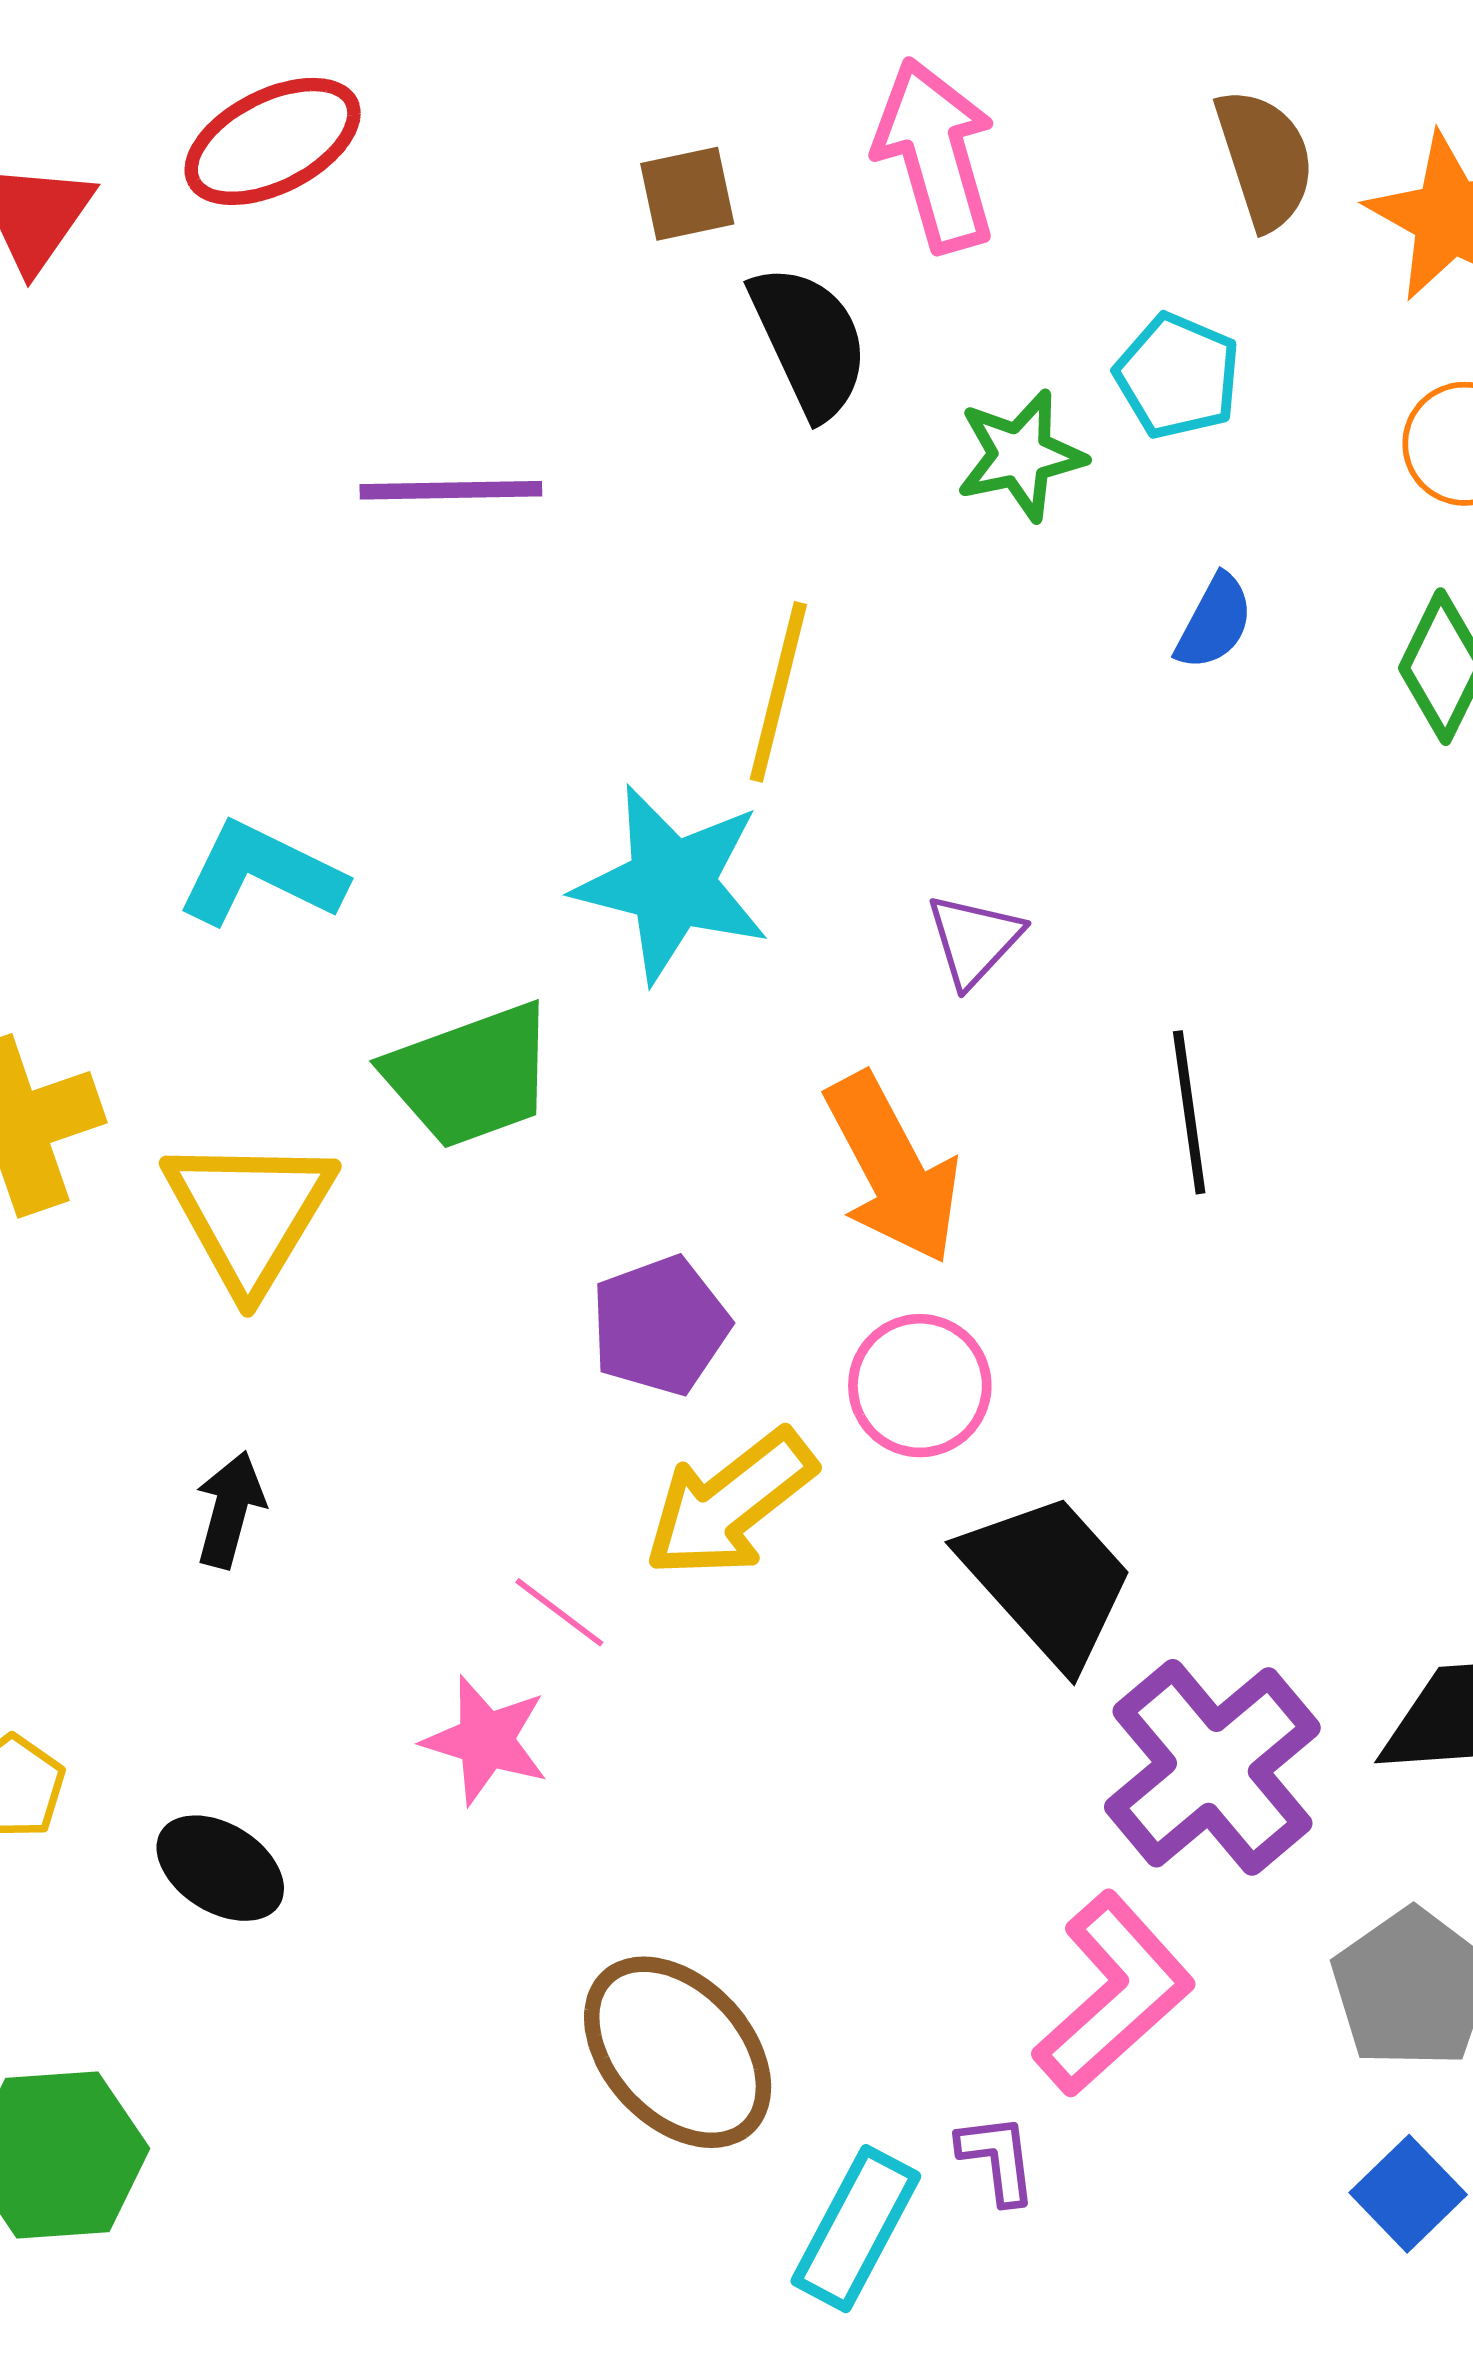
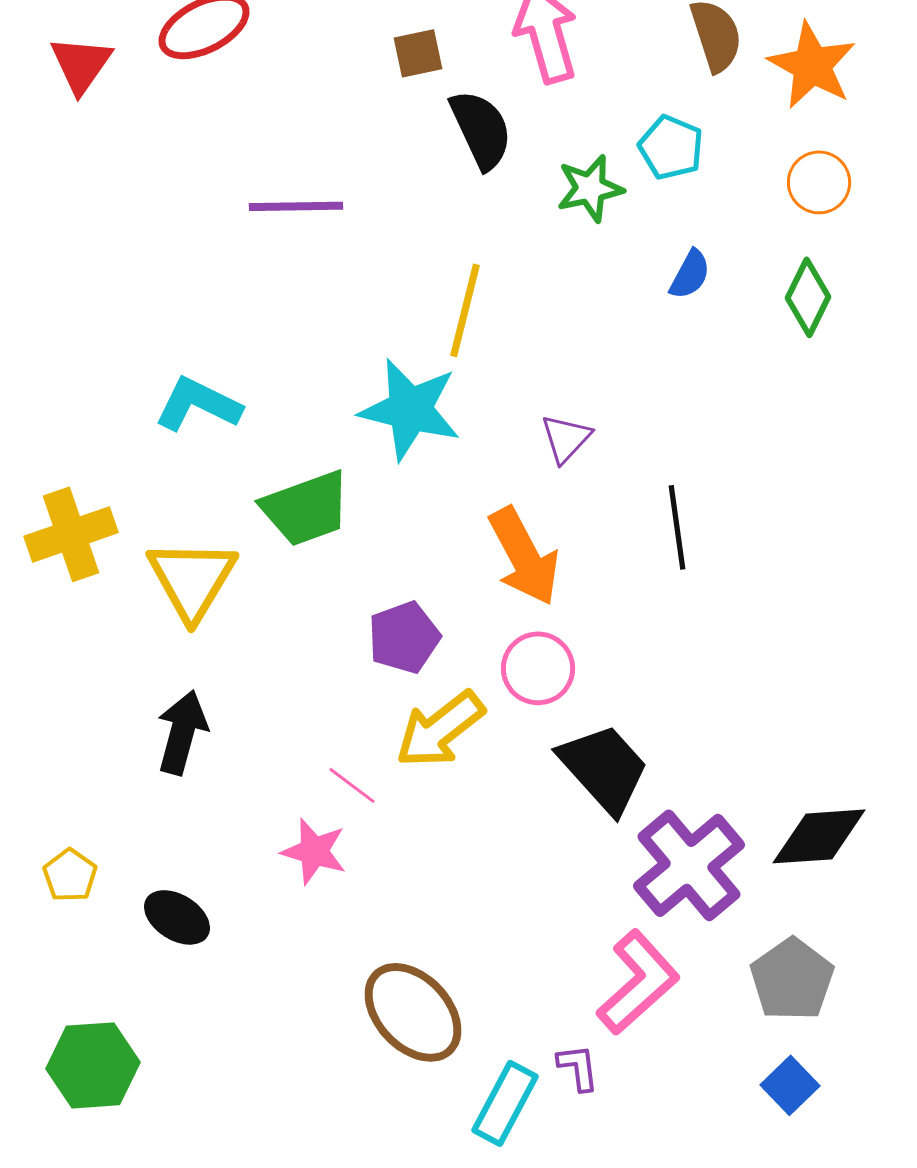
black arrow: (230, 1510) -> (182, 732), size x1.4

